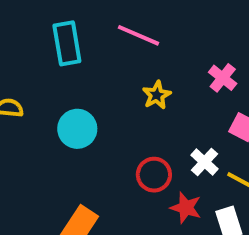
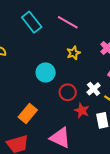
cyan rectangle: (67, 43) -> (32, 22), turned -35
cyan circle: (77, 129) -> (46, 72), moved

